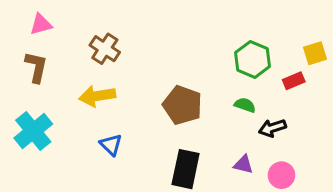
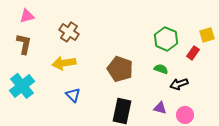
red rectangle: (294, 81) -> (193, 53), turned -32

